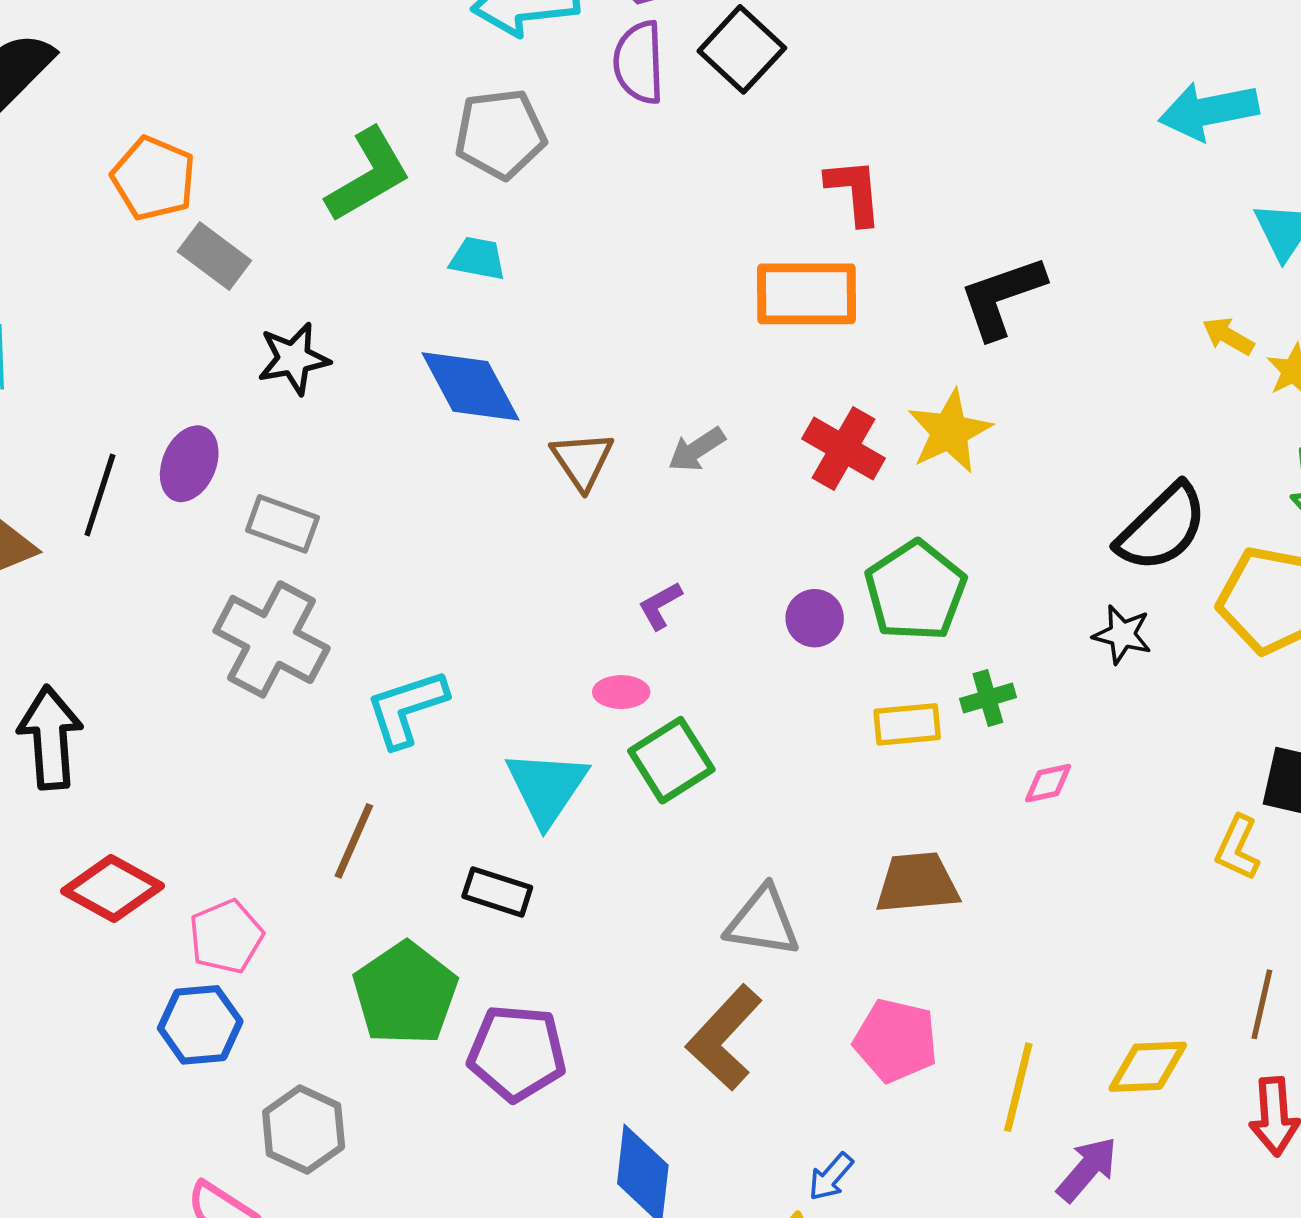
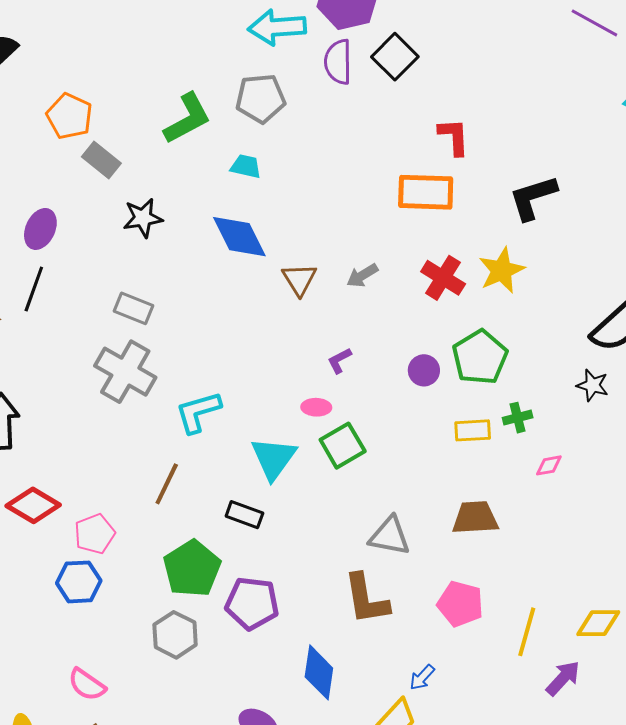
purple ellipse: (189, 464) -> (40, 229), moved
brown L-shape: (724, 1038) -> (366, 599), turned -54
gray hexagon: (304, 1129) -> (175, 635), moved

